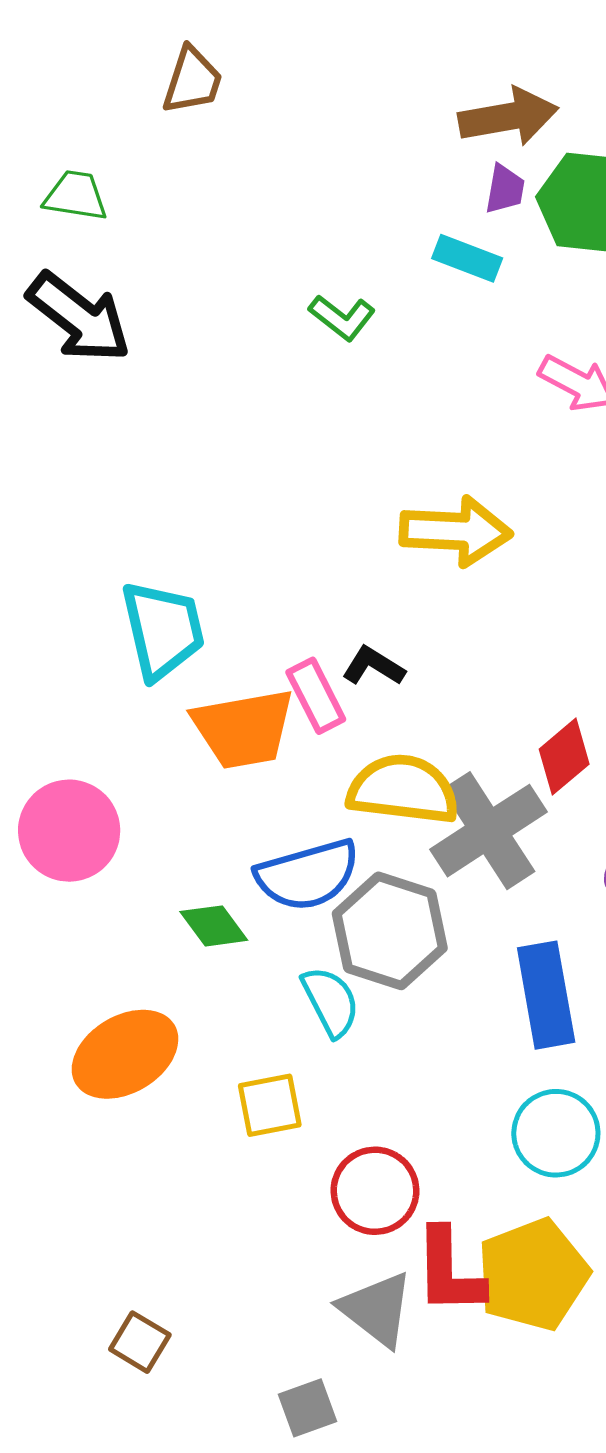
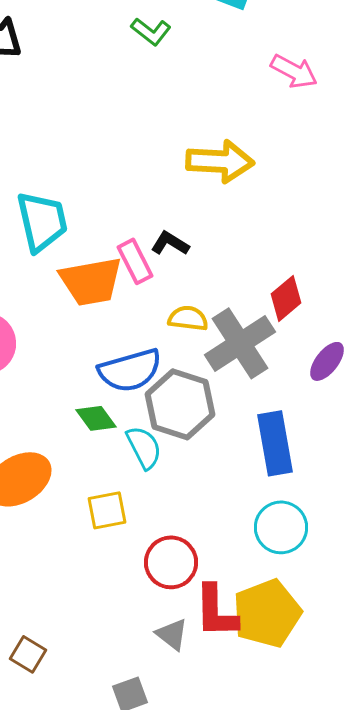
yellow semicircle: (403, 789) -> (188, 318), size x0.6
green diamond: (214, 926) -> (96, 418), moved
gray triangle: (377, 1309) -> (172, 634), size x0.7

